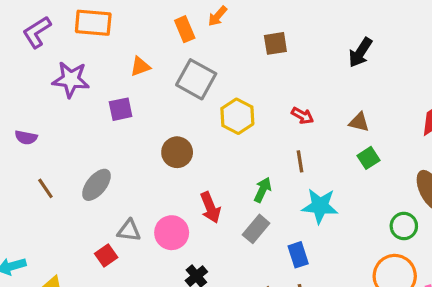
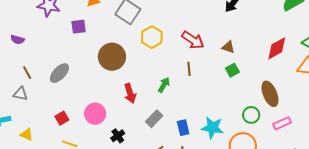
red arrow: (302, 116) -> (193, 40), size x1.6
brown circle: (177, 152) -> (112, 57), size x1.4
cyan star: (320, 206) -> (212, 128), moved
gray rectangle: (256, 229) -> (154, 119), moved
gray triangle: (129, 231) -> (20, 94), moved
pink circle: (172, 233) -> (95, 114), moved

